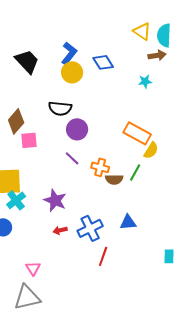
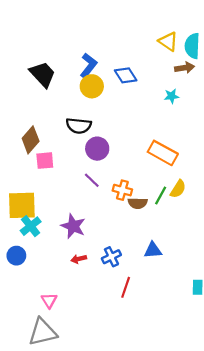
yellow semicircle: (151, 150) -> (178, 189), moved
blue cross: (90, 228) -> (111, 257), size x0.7

